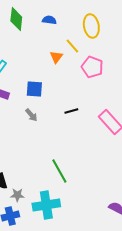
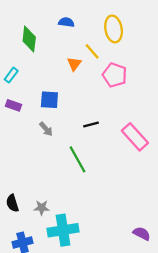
green diamond: (16, 19) -> (29, 39), moved
green line: (59, 171) -> (78, 159), moved
gray star: (17, 195) -> (42, 208), moved

